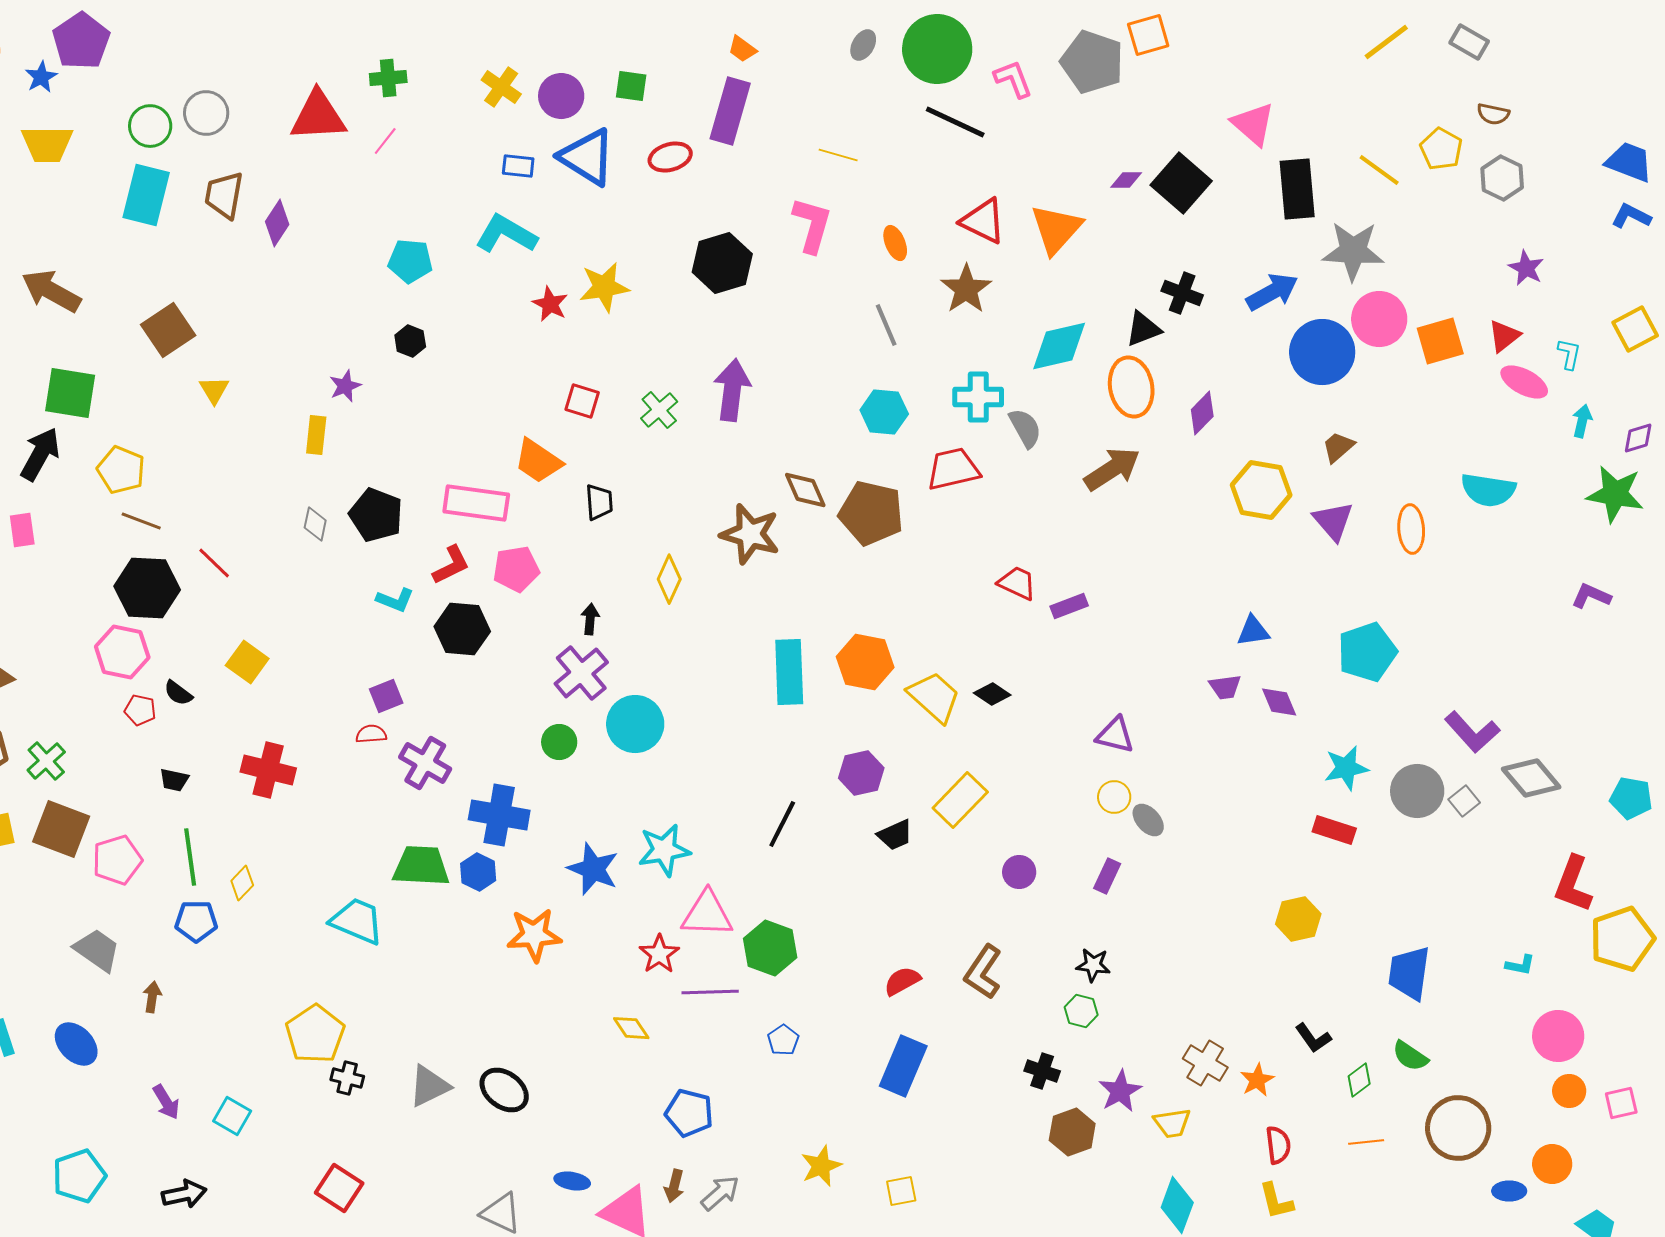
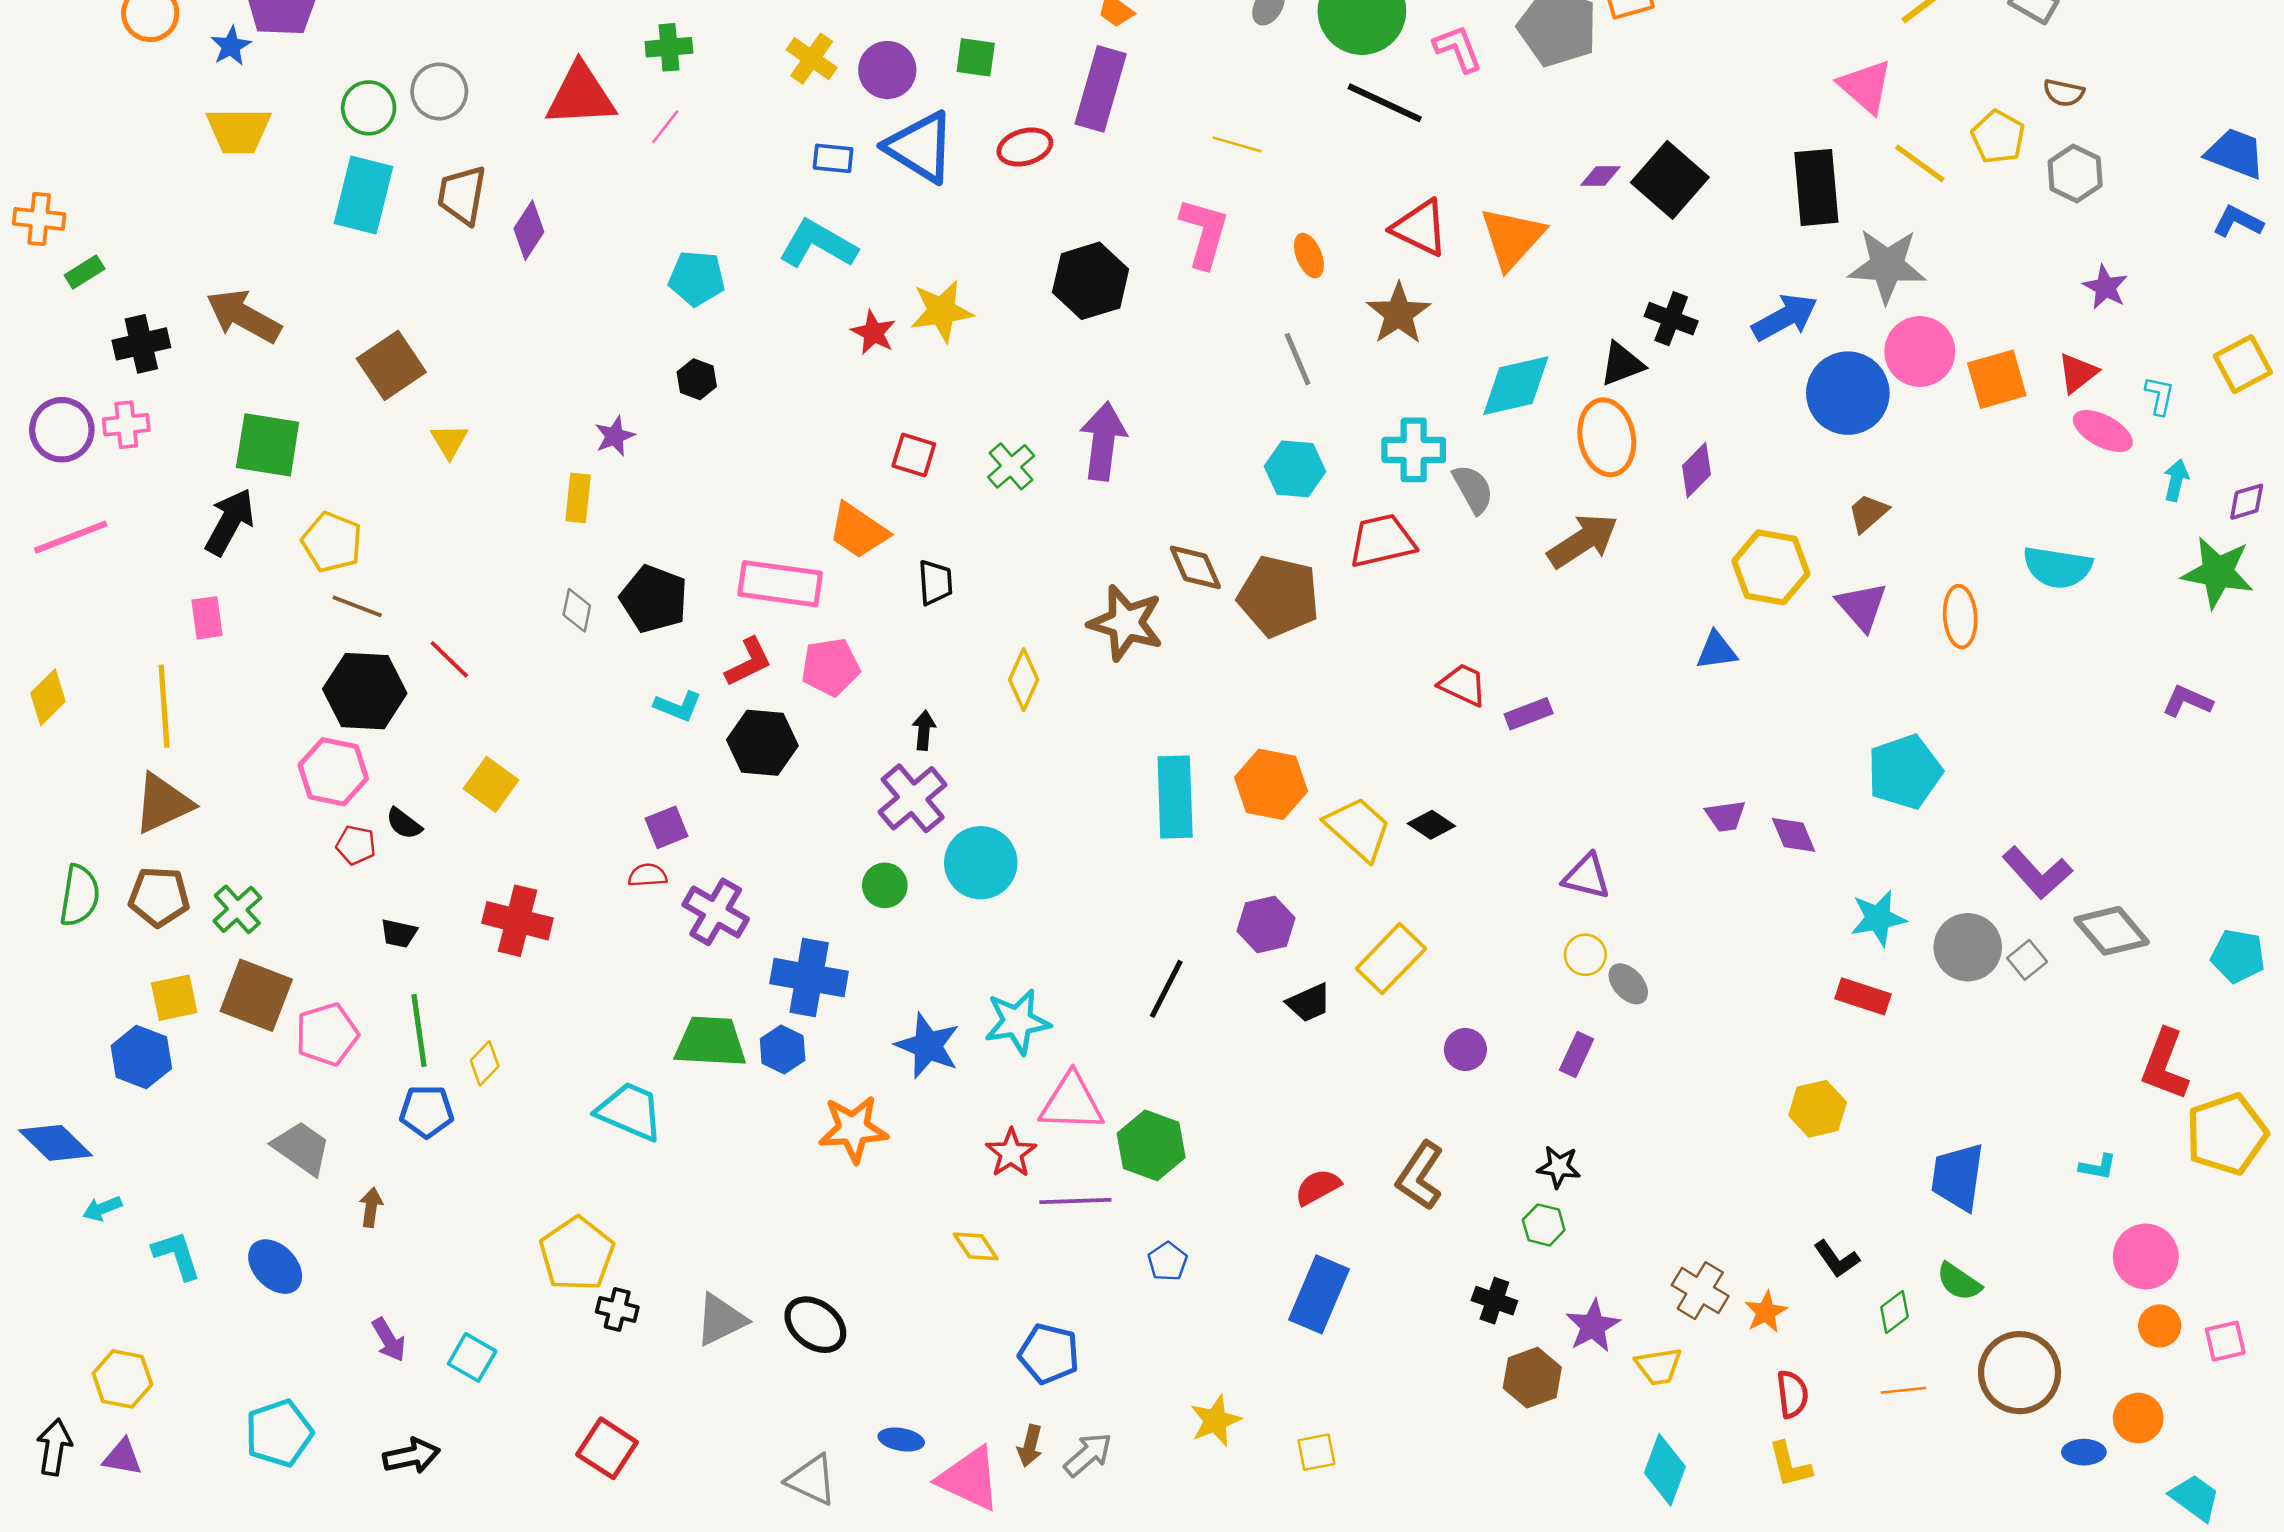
pink triangle: (1253, 124) -> (1866, 86), moved
blue triangle: (1253, 631) -> (1717, 651), moved

